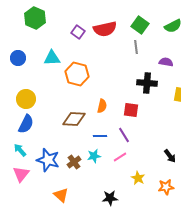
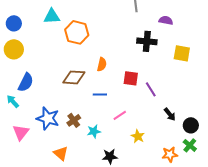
blue circle: (18, 58) -> (14, 23), moved
yellow circle: (26, 99) -> (14, 49), moved
red square: (131, 110) -> (131, 78), moved
purple line: (124, 135) -> (151, 89), moved
cyan arrow: (20, 150) -> (13, 101), moved
cyan star: (94, 156) -> (94, 131), moved
orange star: (166, 187) -> (170, 154), moved

